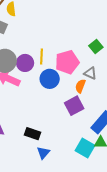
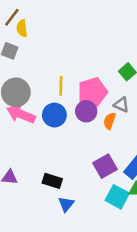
purple circle: (25, 63) -> (86, 111), moved
blue circle: (50, 79) -> (54, 115), moved
purple square: (74, 106) -> (105, 166), moved

